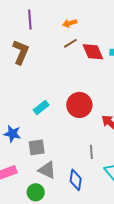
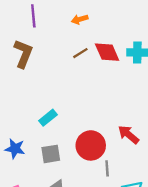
brown line: (70, 43) -> (80, 53), moved
red circle: (79, 105) -> (91, 145), moved
gray square: (37, 147) -> (51, 154), moved

